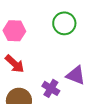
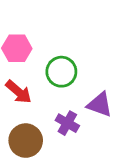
green circle: (64, 23) -> (61, 72), moved

